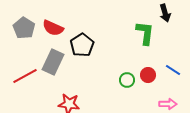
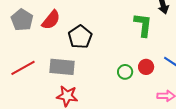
red semicircle: (53, 28) -> (51, 20), turned -75
gray rectangle: (53, 62) -> (62, 67), moved, turned 70

